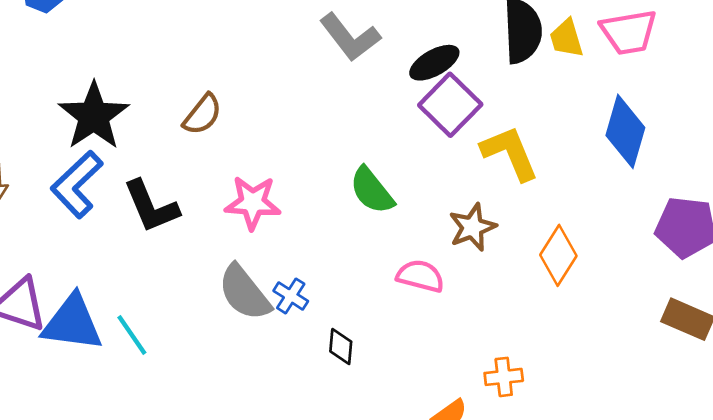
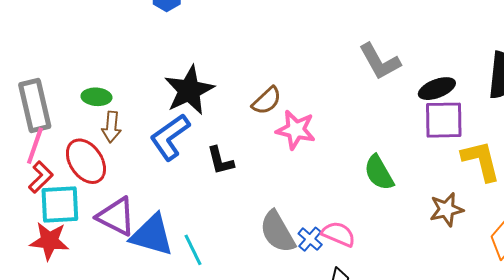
purple square: (450, 105) -> (444, 120), turned 36
pink star: (253, 203) -> (296, 130), moved
black L-shape: (151, 206) -> (220, 161), size x0.7
pink semicircle: (420, 276) -> (339, 234), moved

